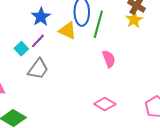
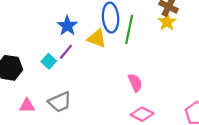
pink semicircle: (109, 59) -> (135, 83), moved
gray trapezoid: (38, 69) -> (60, 102), moved, turned 35

